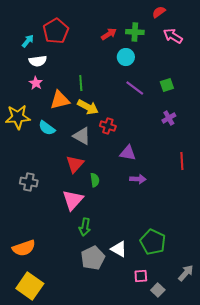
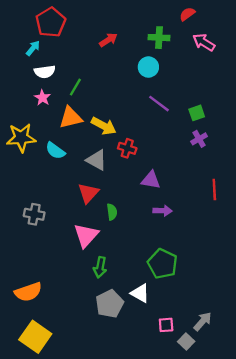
red pentagon: (56, 31) -> (51, 22), moved
red arrow: (109, 34) -> (108, 40), moved
green line: (81, 83) -> (75, 87), moved, turned 35
green square: (167, 85) -> (197, 113), moved
green pentagon: (153, 242) -> (163, 264), moved
gray arrow: (186, 273) -> (203, 321), moved

